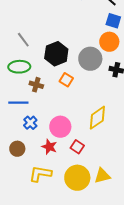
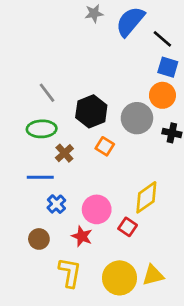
brown cross: (36, 85) -> (64, 153), turned 32
red square: (77, 147) -> (128, 227), moved
yellow L-shape: (40, 174) -> (70, 273), turned 90

